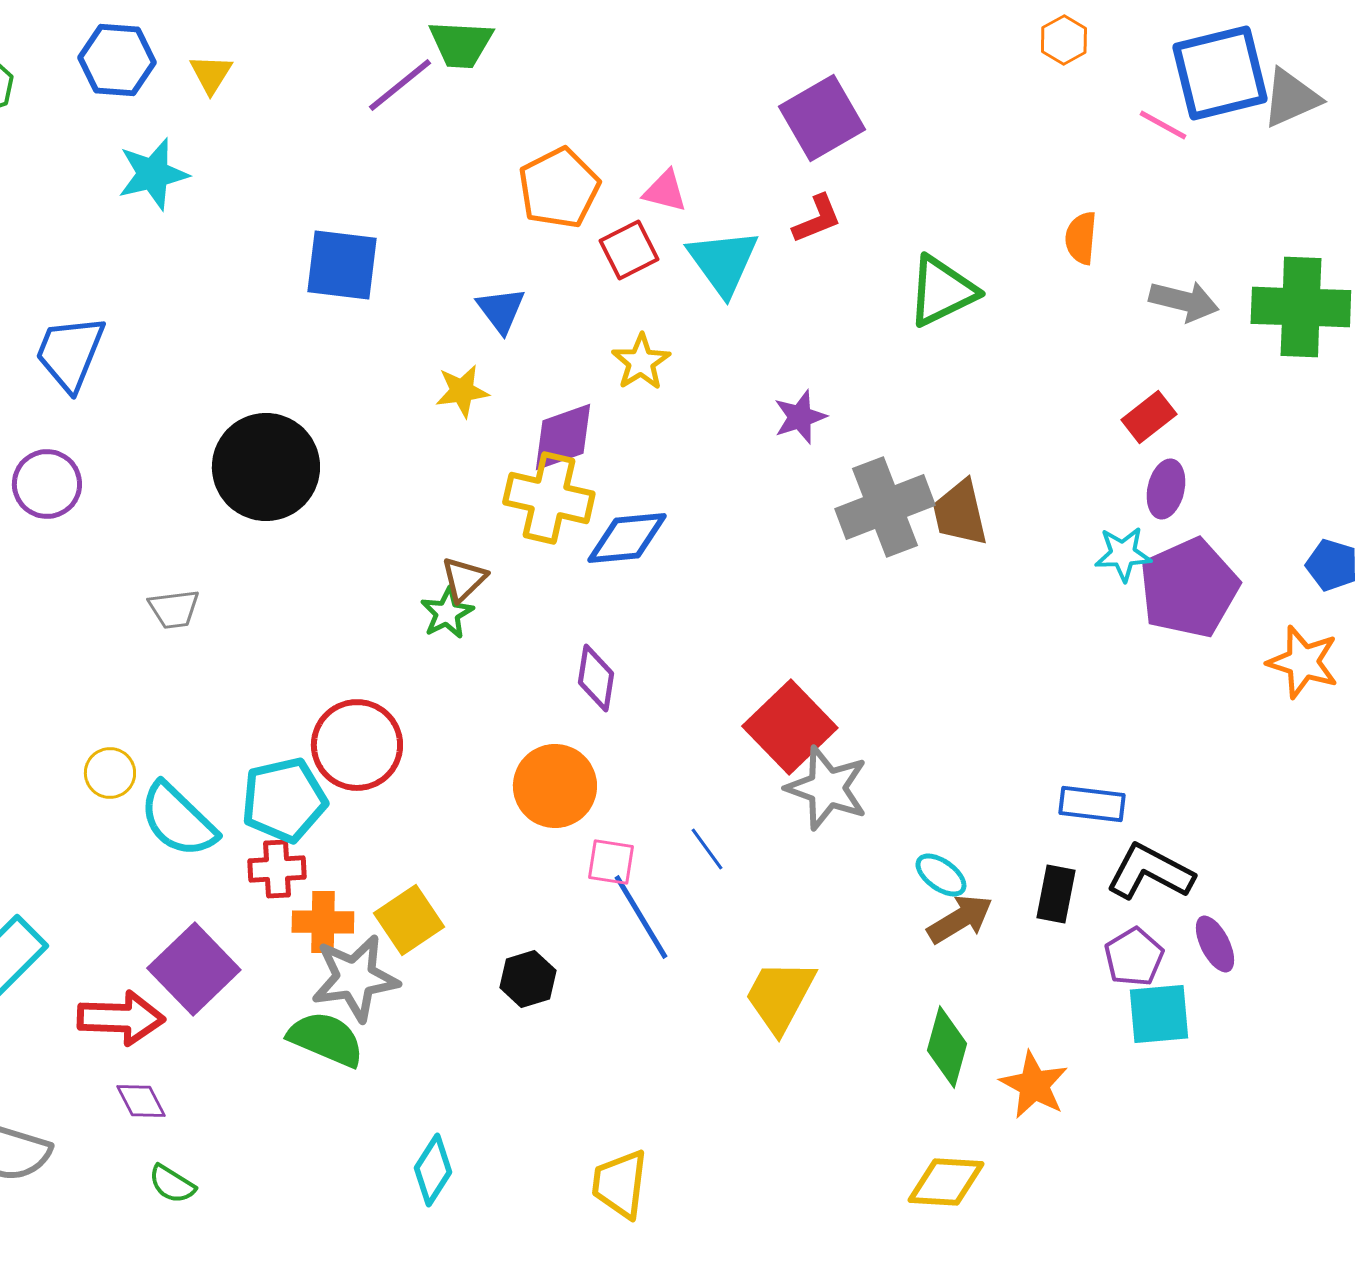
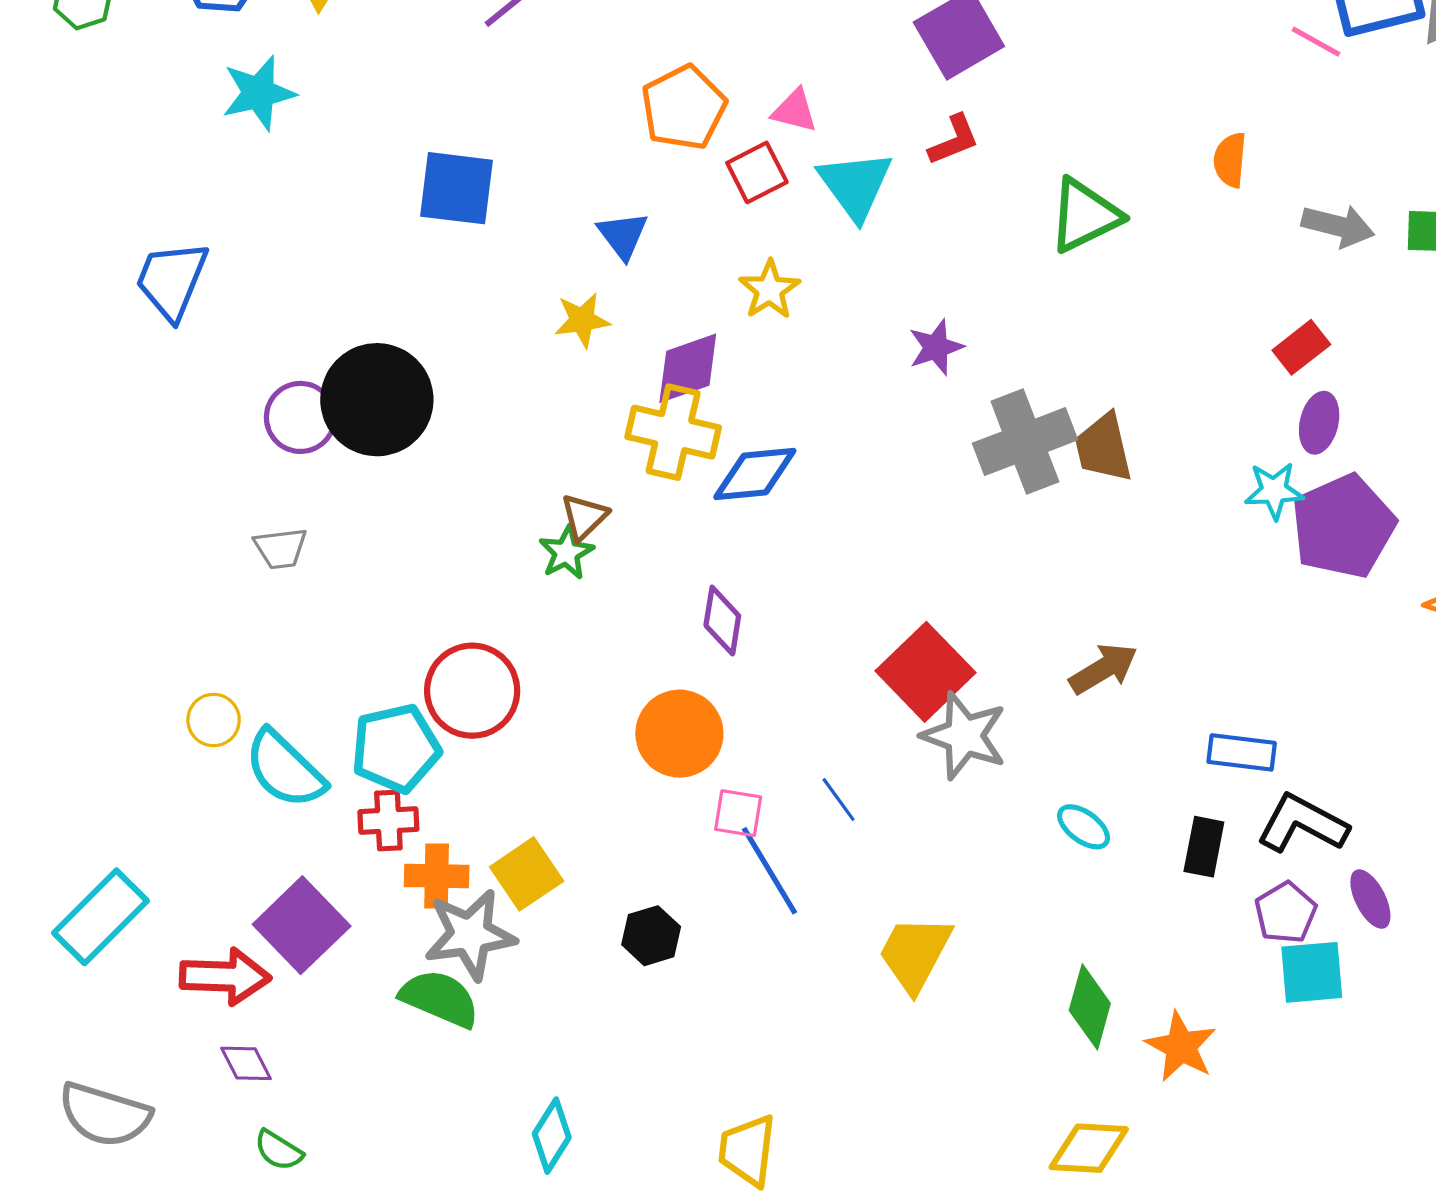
purple circle: (47, 484) -> (300, 417), moved
brown arrow: (960, 919) -> (1103, 669), moved

